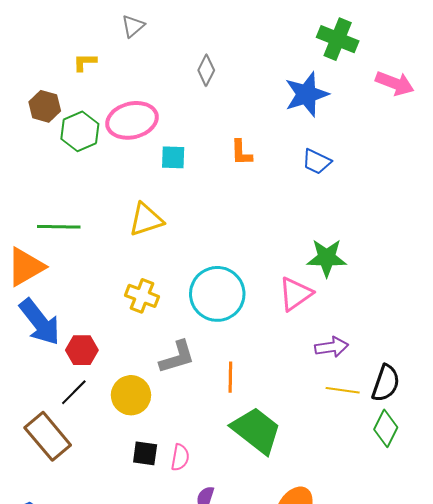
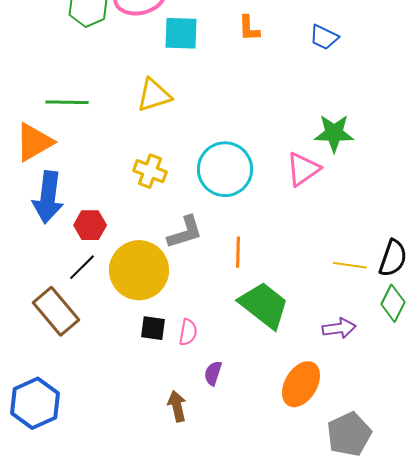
cyan square: (173, 157) -> (181, 33), size x1.4
blue arrow: (40, 322) -> (48, 197), turned 45
purple arrow: (332, 347) -> (339, 328), moved
yellow circle: (131, 395) -> (139, 270), size x1.5

